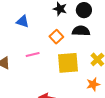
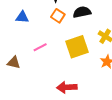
orange square: (56, 37) -> (58, 16), moved

